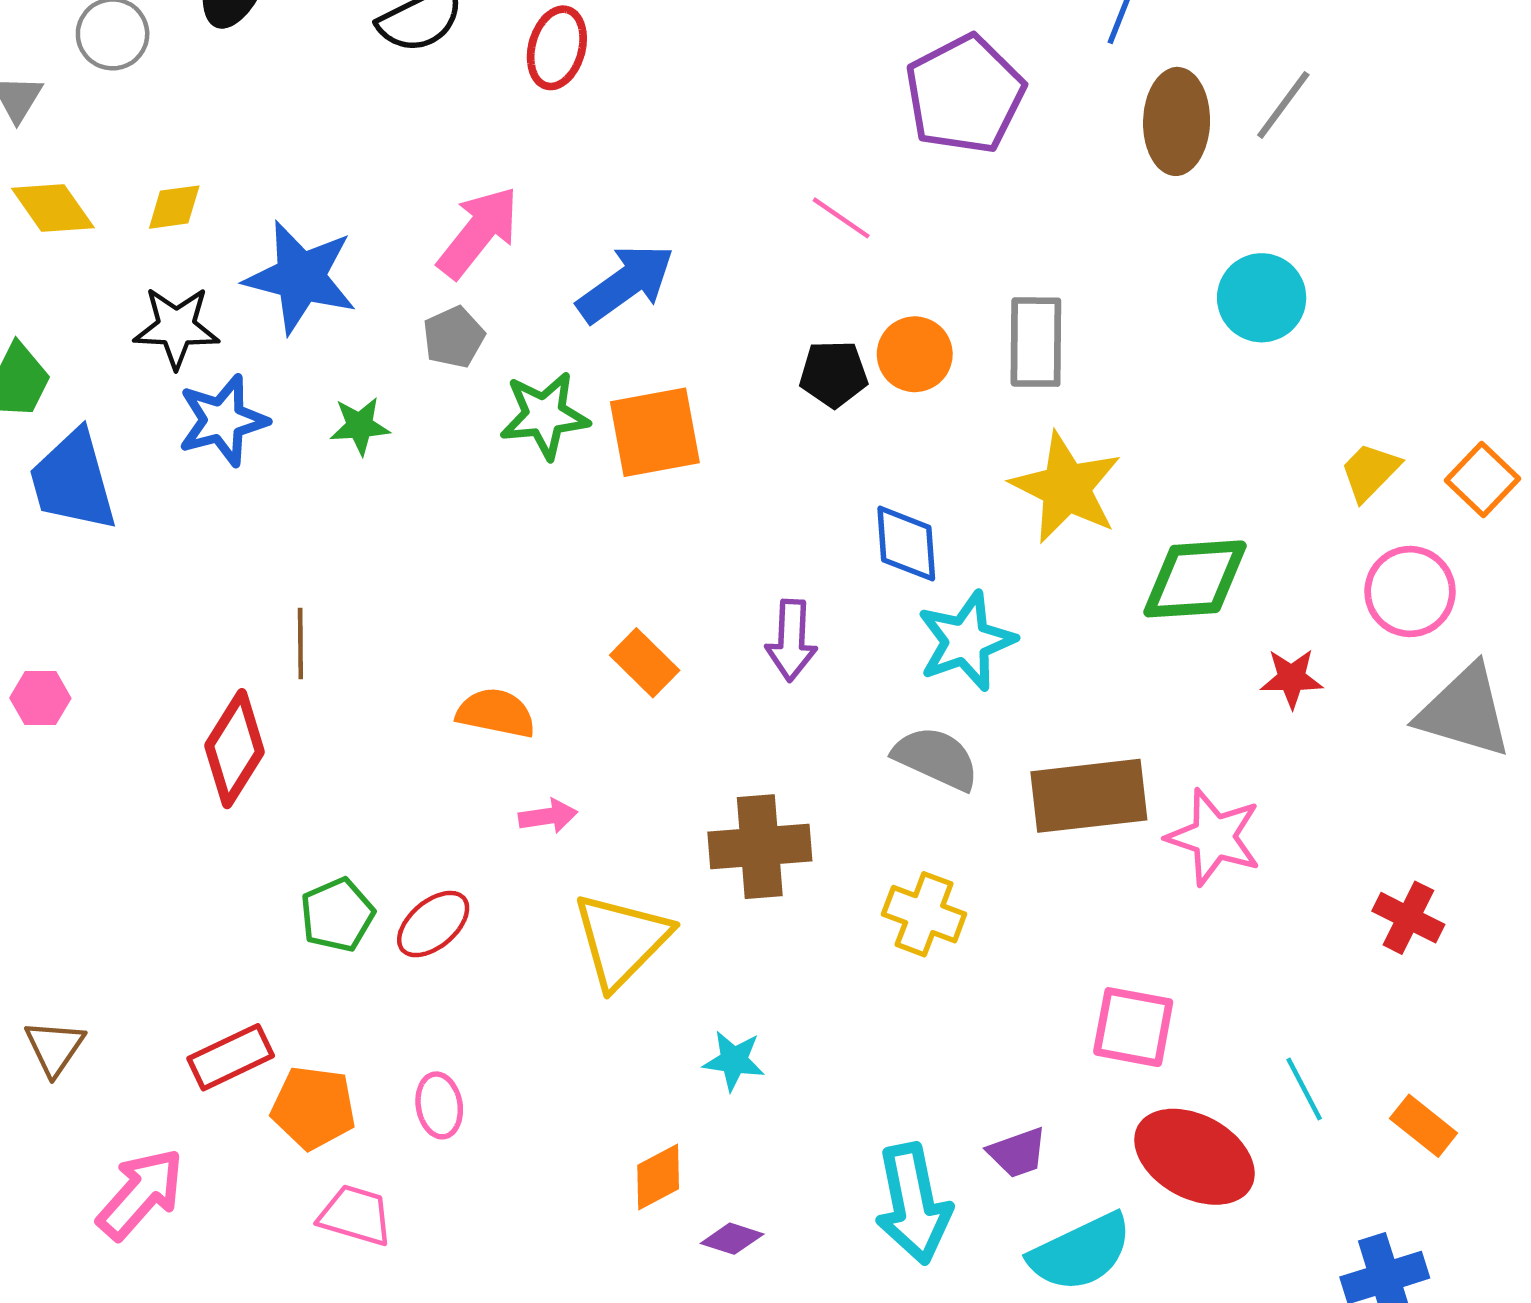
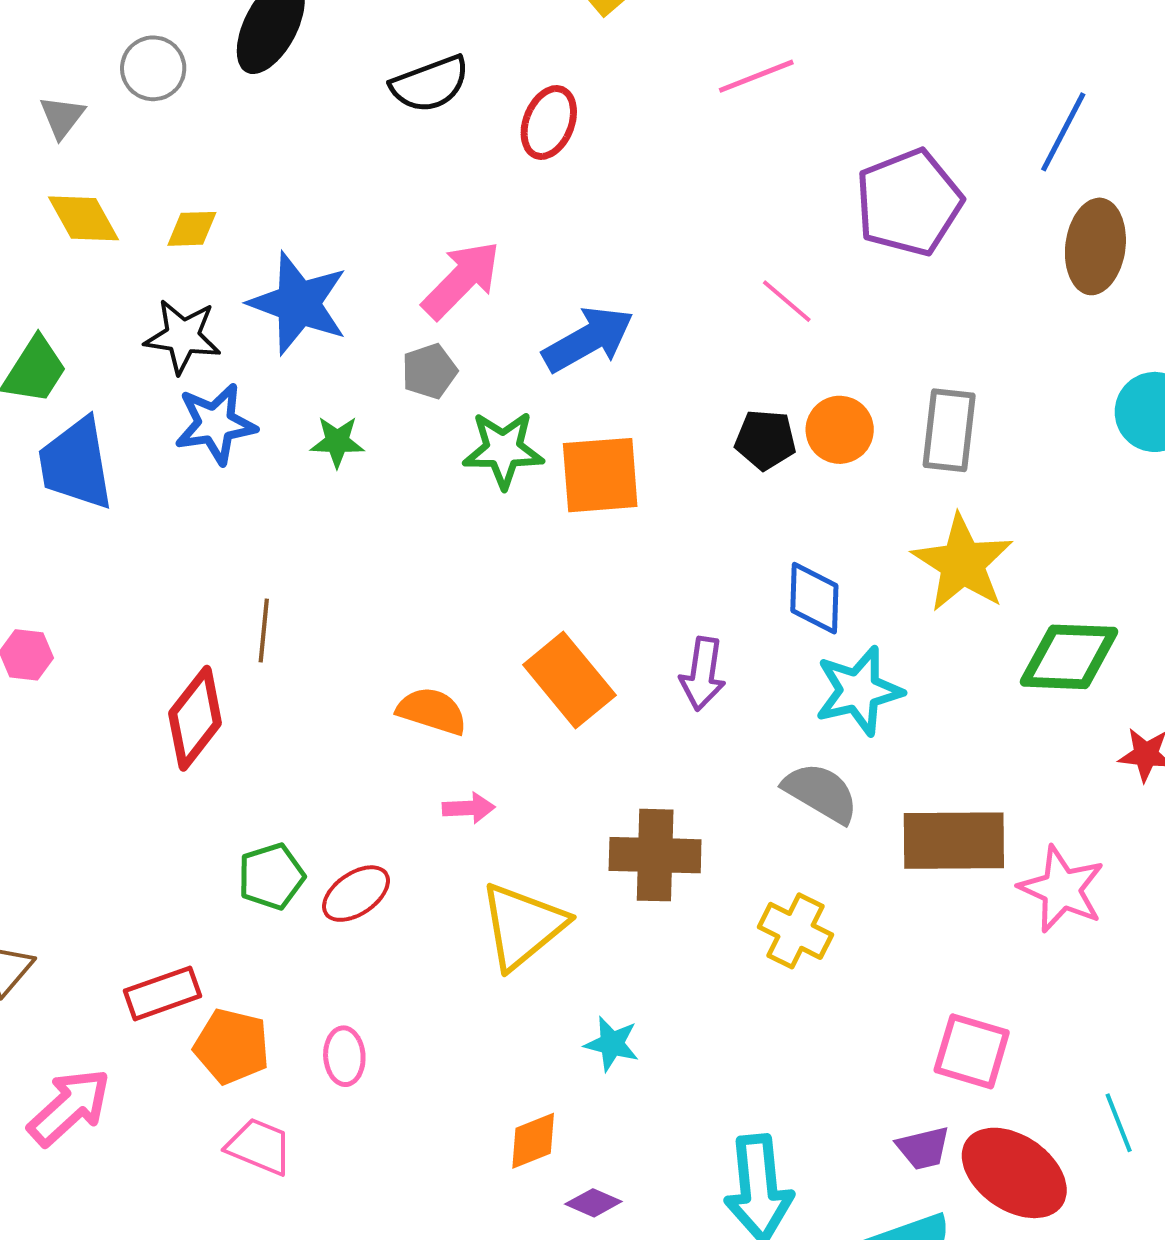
orange rectangle: (645, 663) -> (569, 680), size x1.5
purple trapezoid: (1017, 1153) -> (923, 1148), moved

